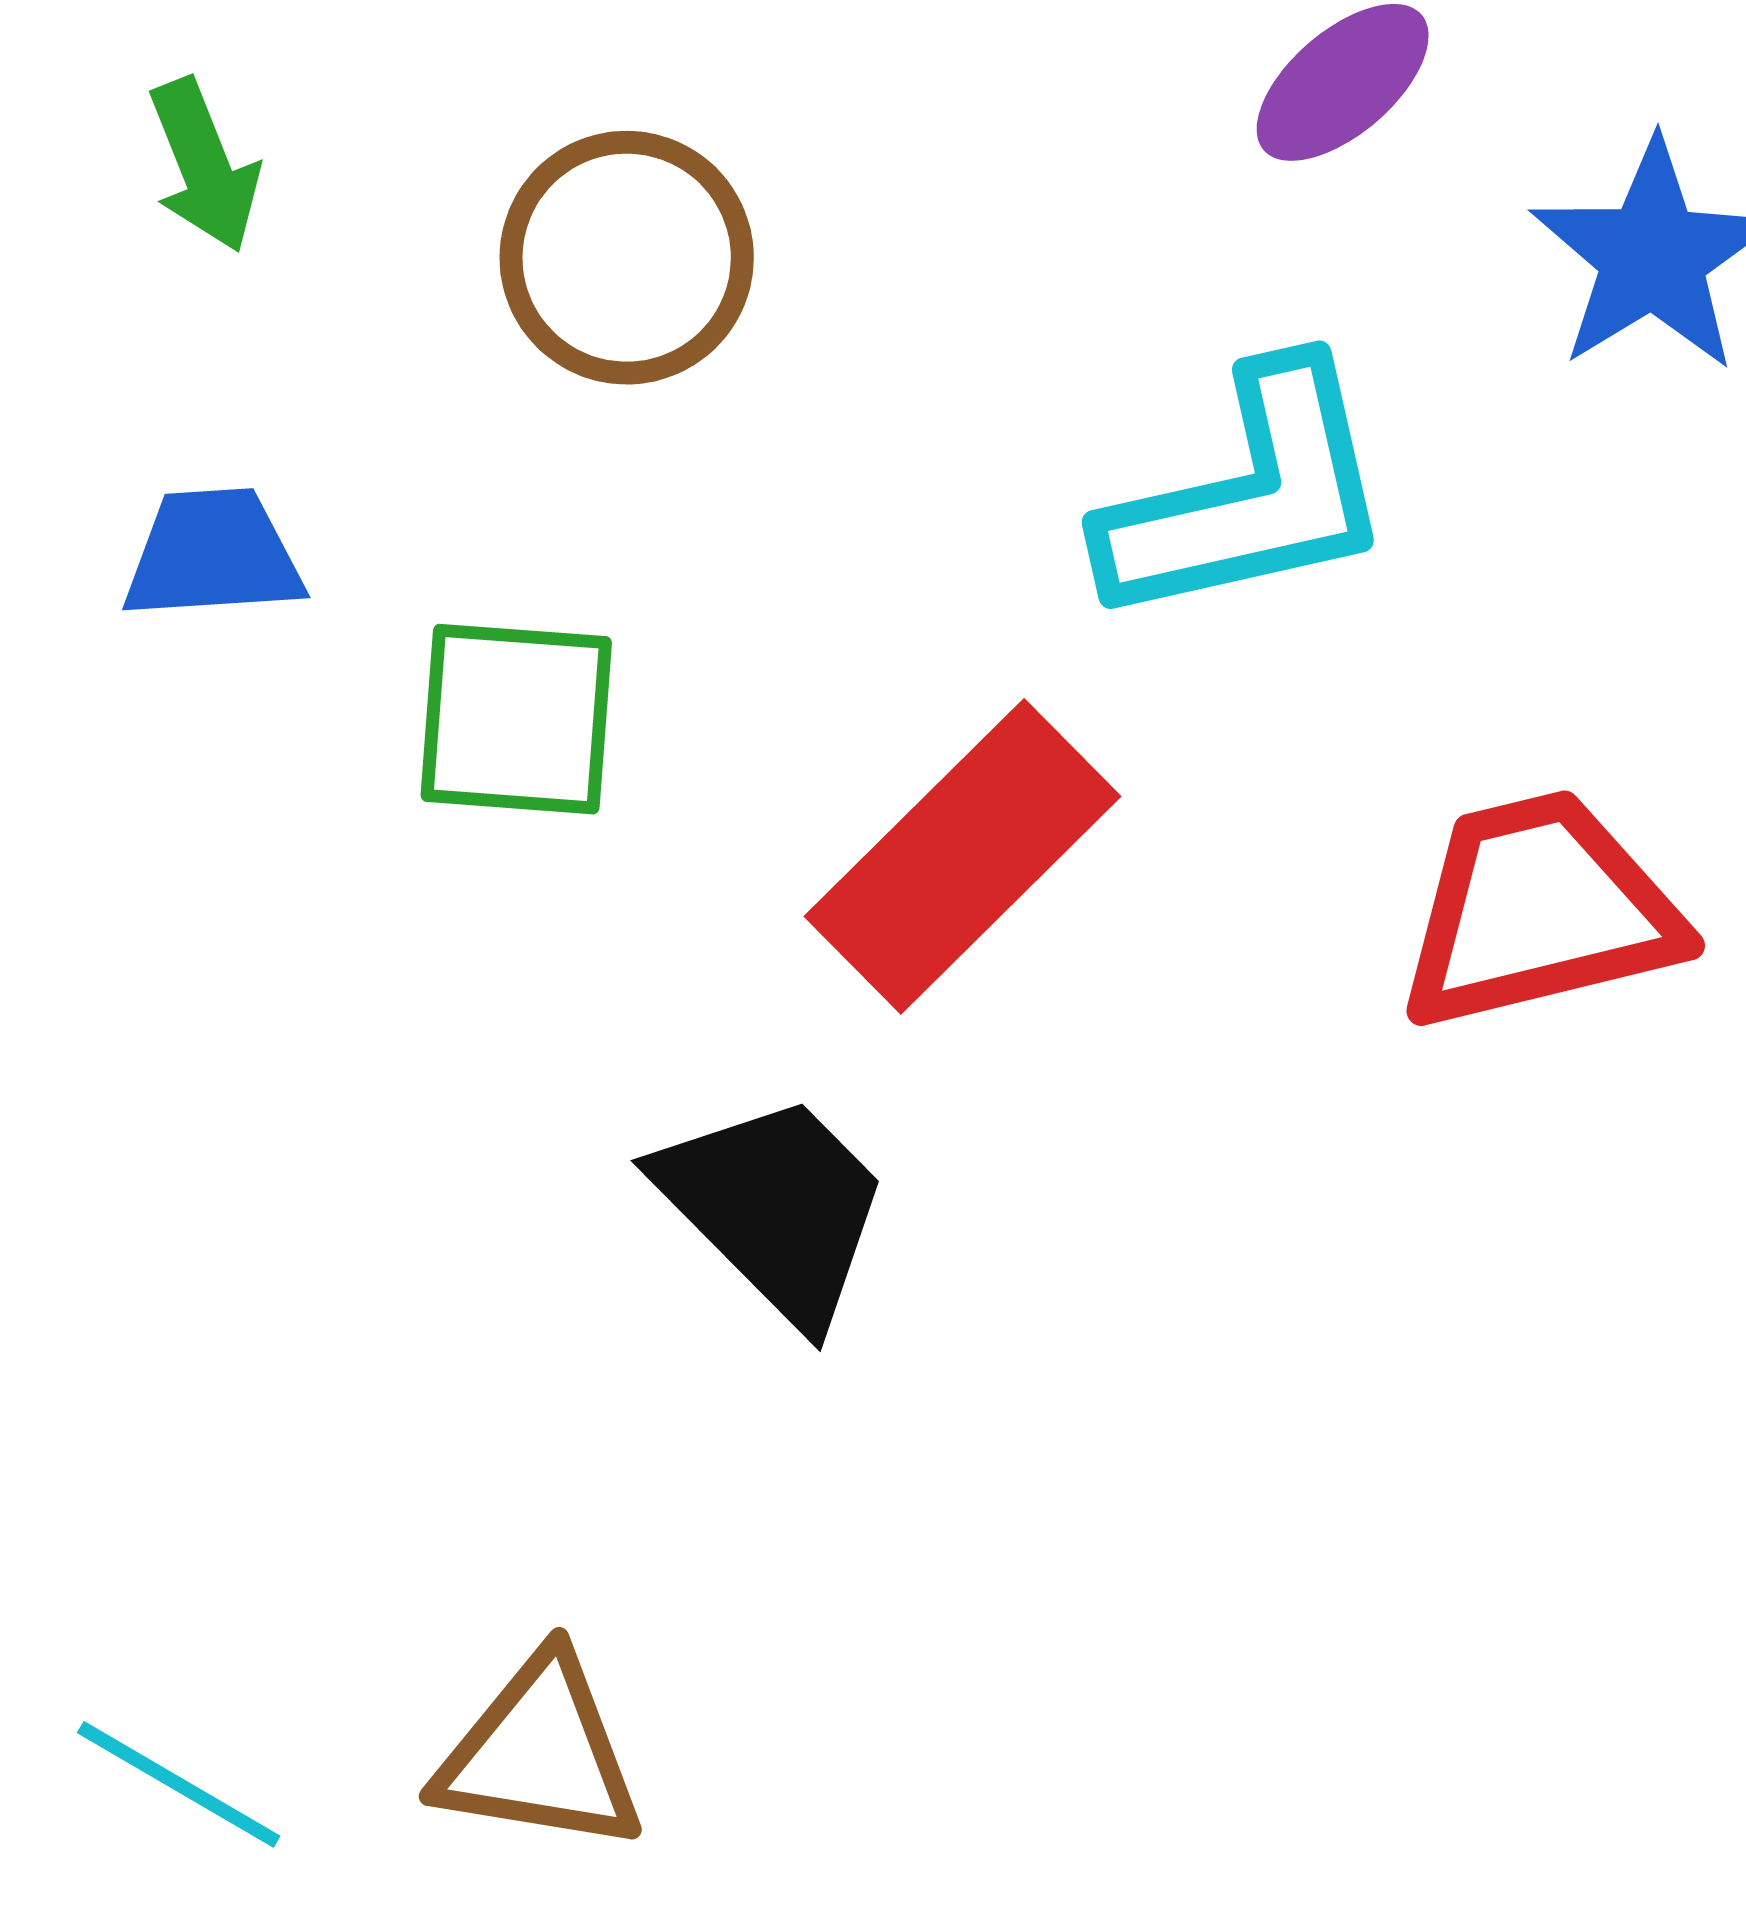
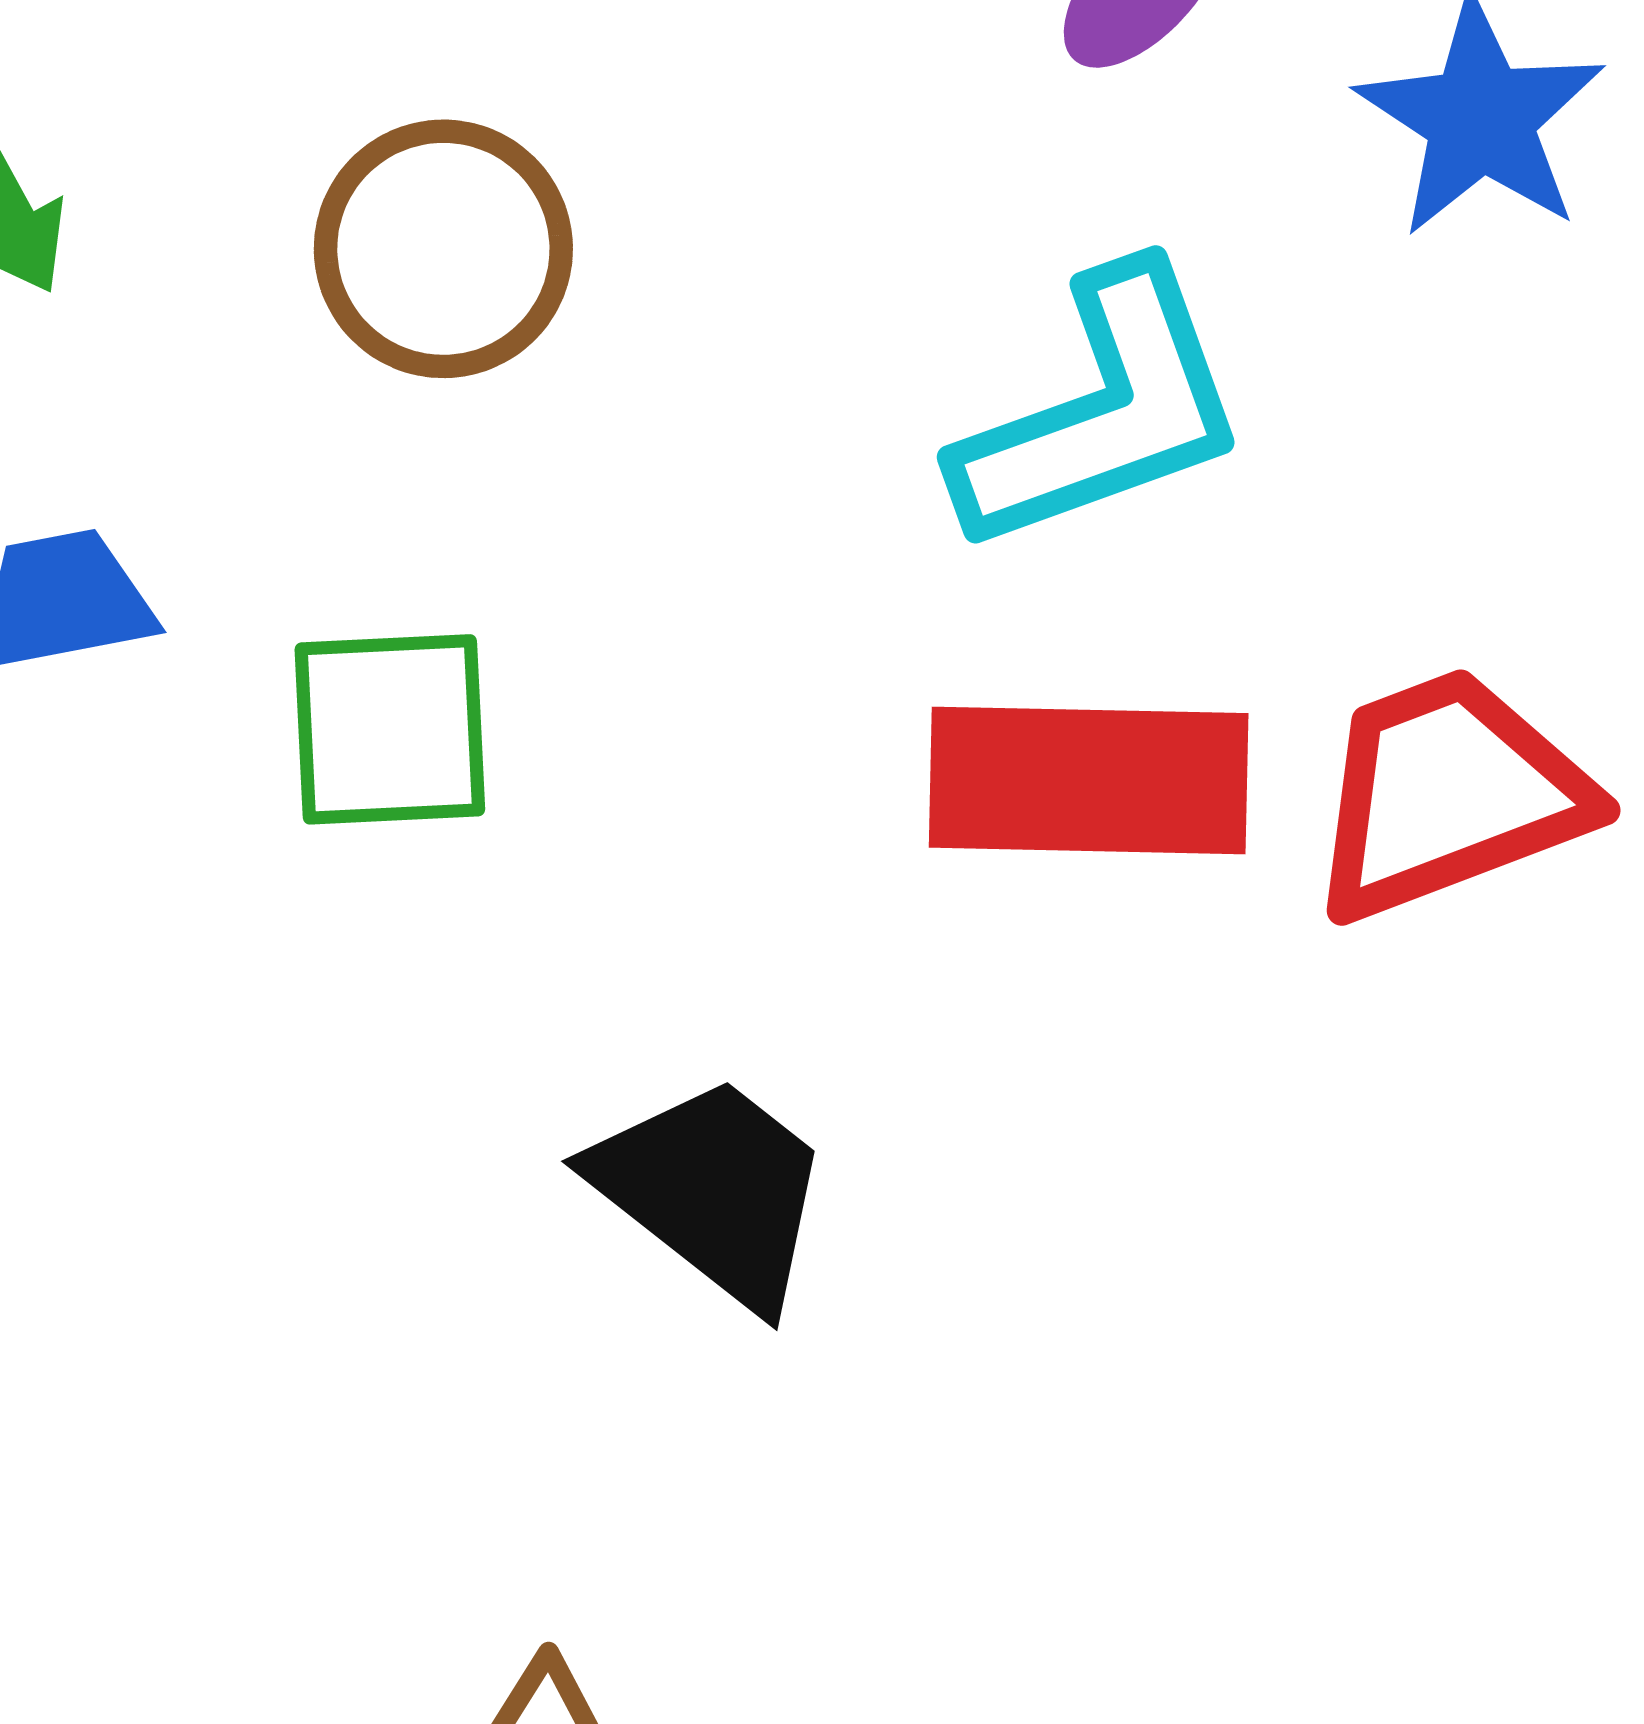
red rectangle: (963, 856) -> (1089, 780), moved, turned 53

